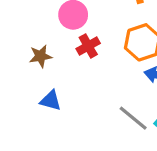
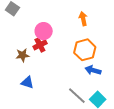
red cross: (88, 46) -> (40, 45), moved

